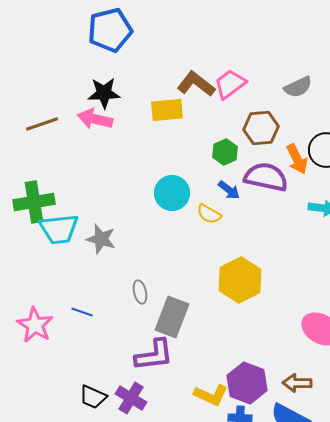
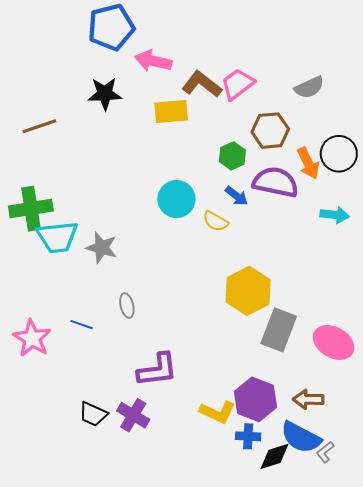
pink arrow: (95, 119) -> (153, 61), moved
gray ellipse: (140, 292) -> (127, 306), moved
gray rectangle: (172, 317) -> (279, 330), moved

